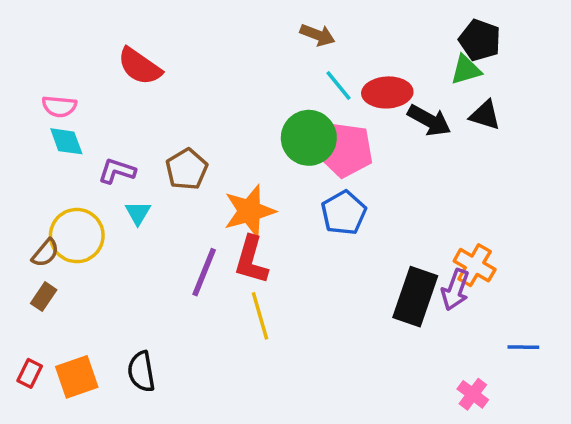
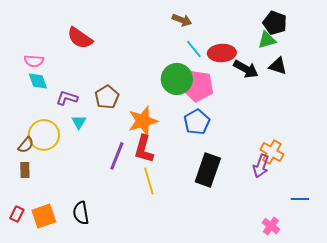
brown rectangle: (44, 297) -> (25, 170), turned -35
black rectangle: (415, 297) -> (208, 170), moved

